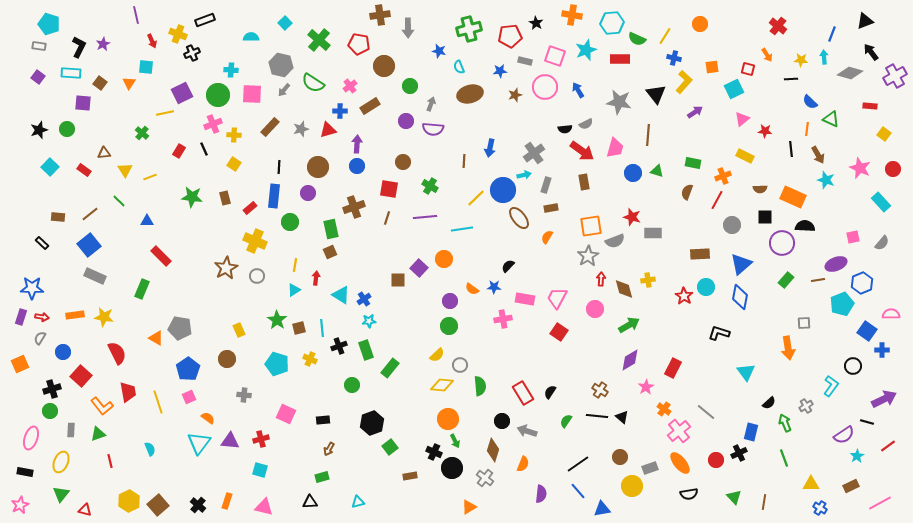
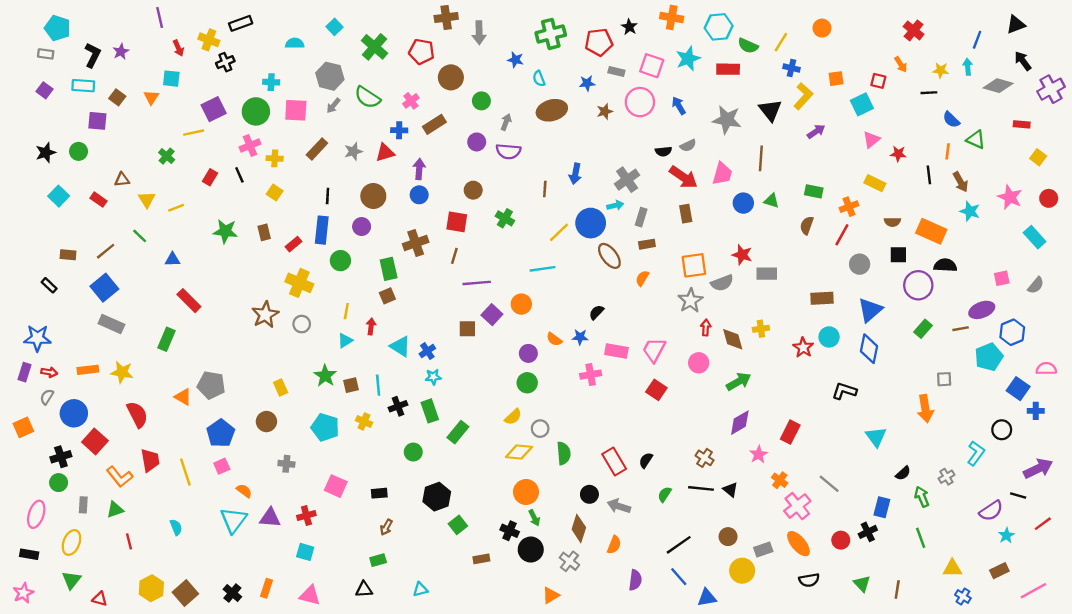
purple line: (425, 217) -> (477, 283), moved
blue circle: (63, 352) -> (74, 413), size x1.5

